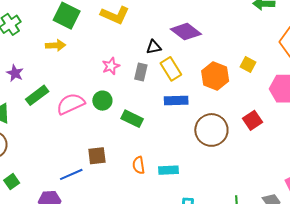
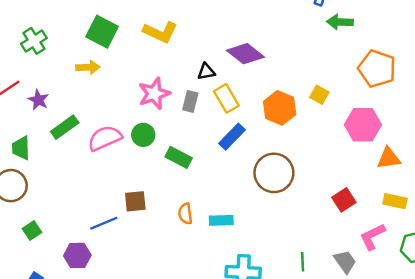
pink star: (111, 66) -> (154, 94), size x1.5
blue rectangle: (176, 101) -> (232, 137), turned -45
red square: (253, 120) -> (344, 200), moved

